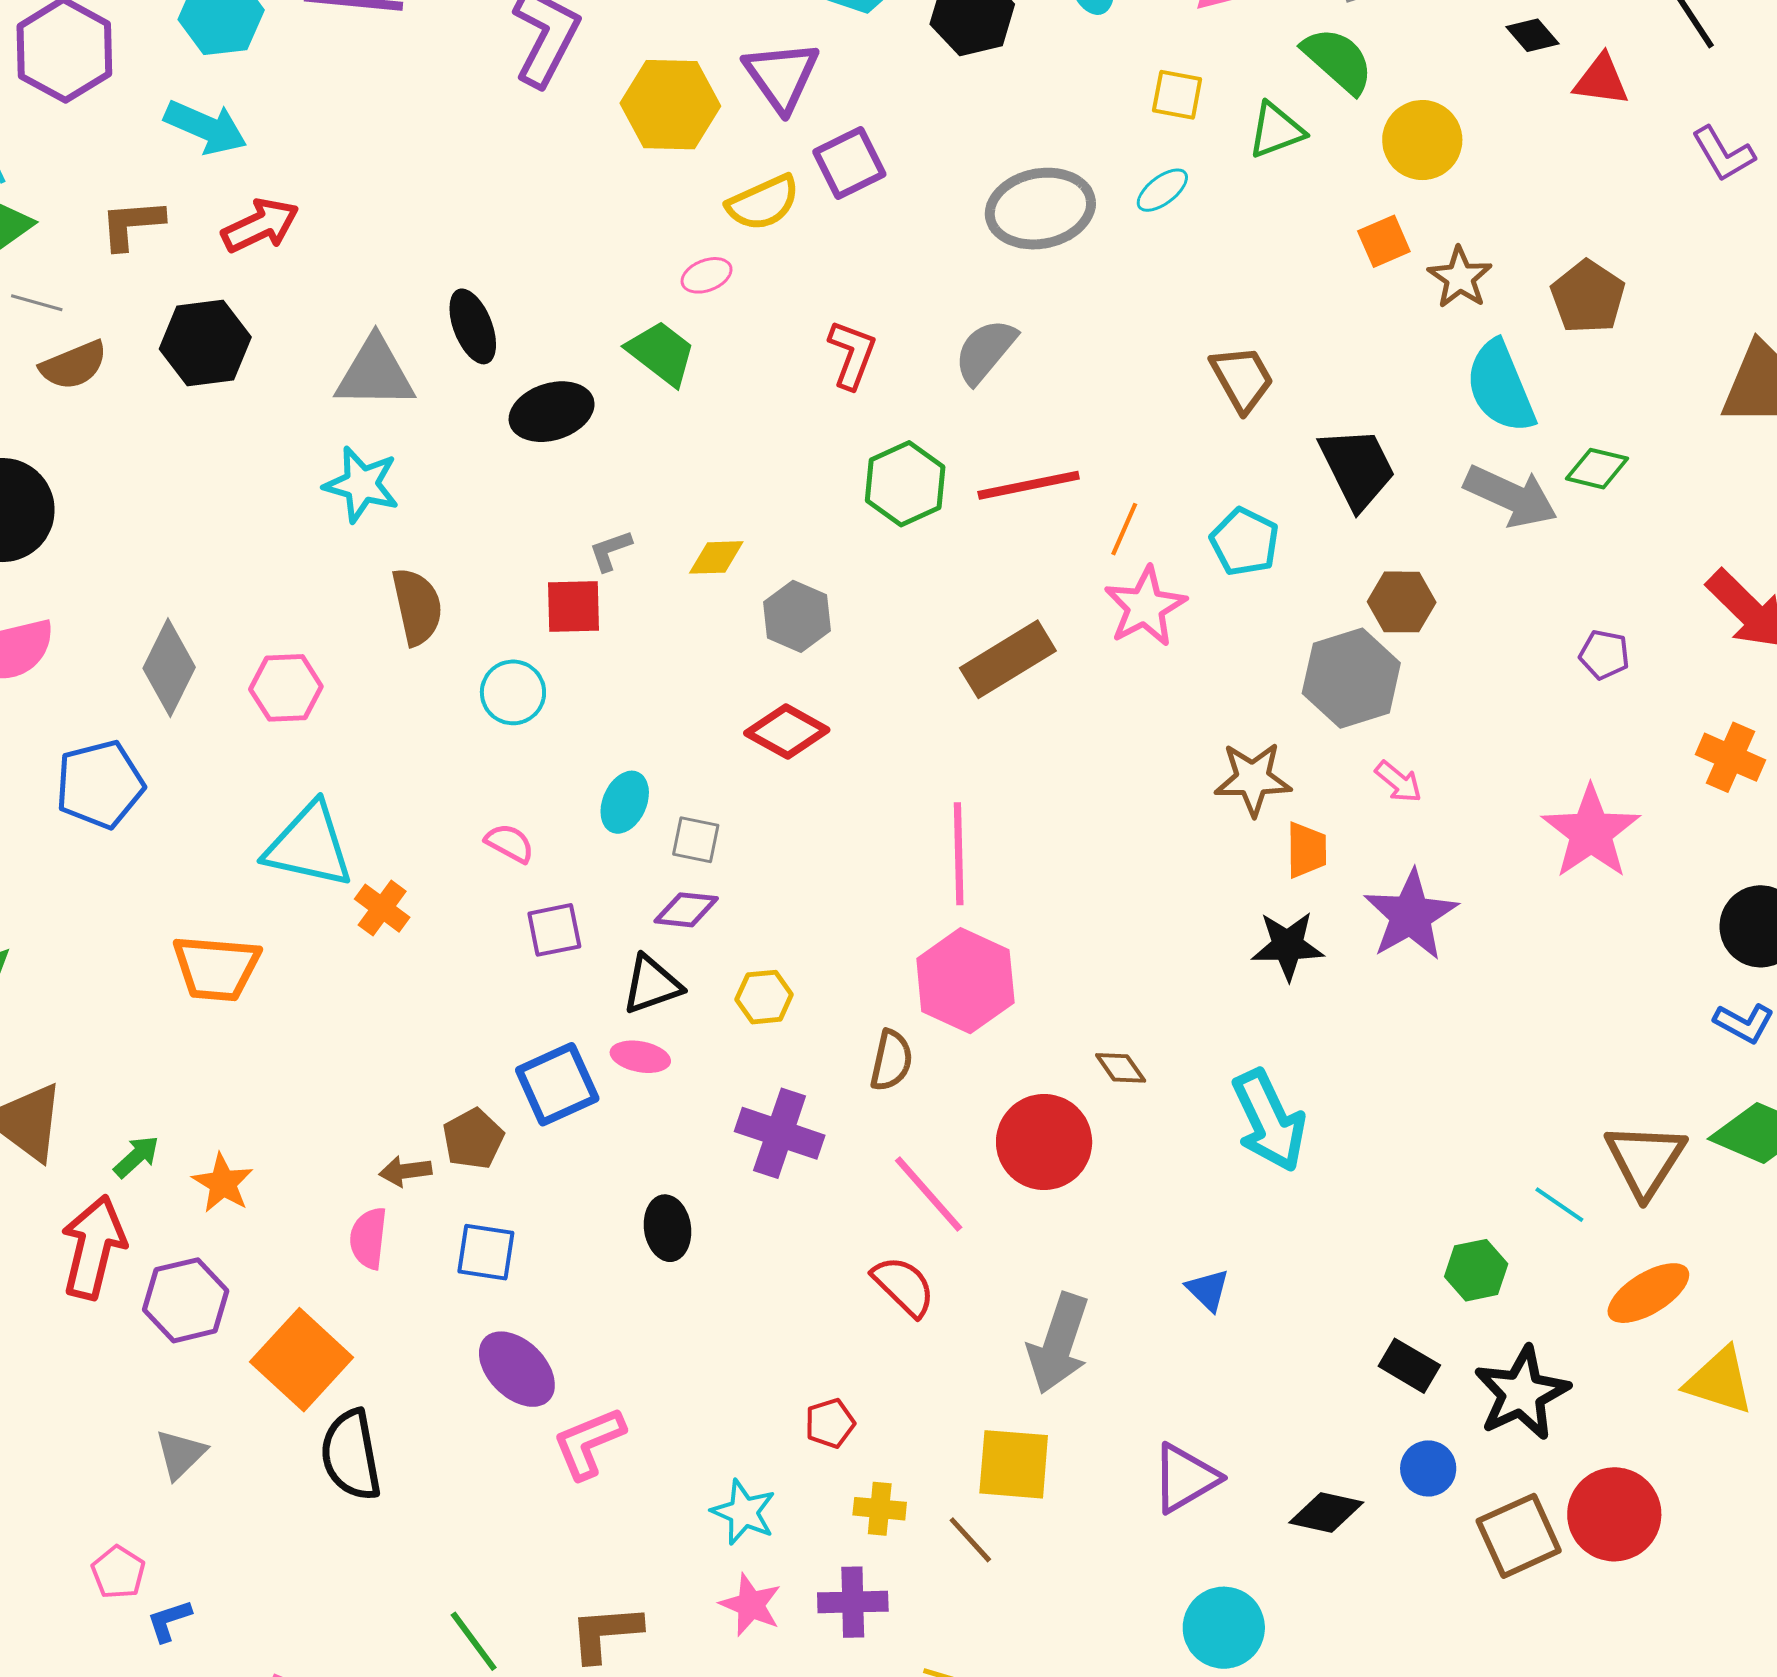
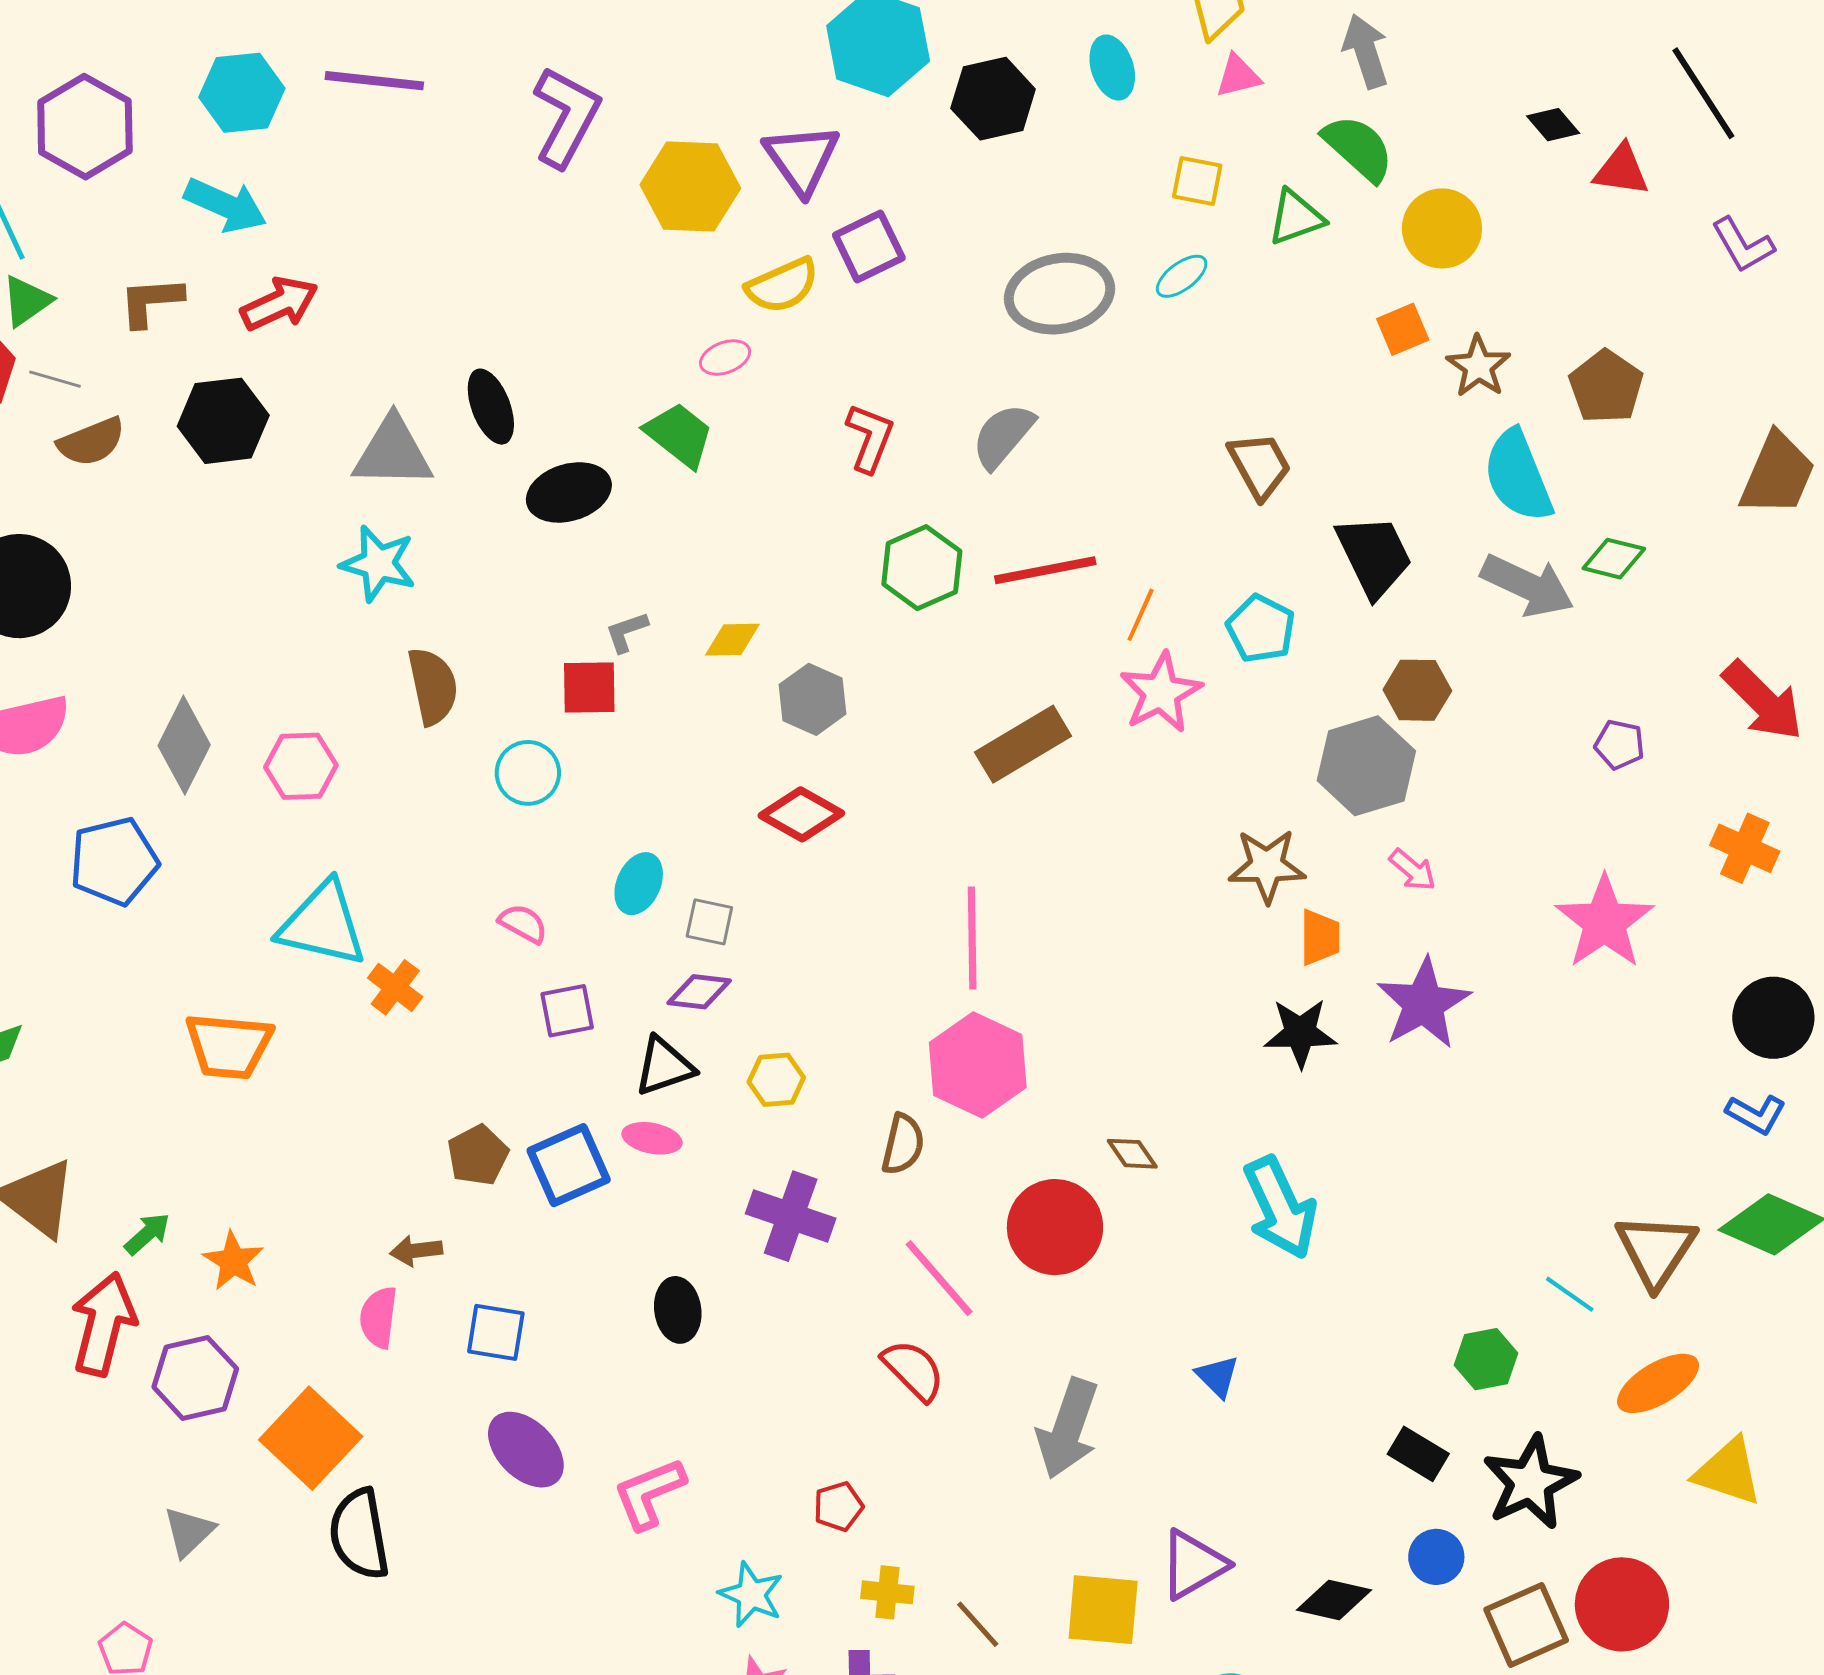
brown pentagon: (473, 1139) -> (478, 1155), moved
pink L-shape: (589, 1443) -> (649, 1493), moved
yellow square: (1014, 1464) -> (1103, 1610), moved

